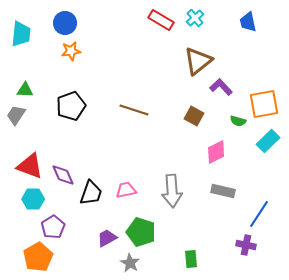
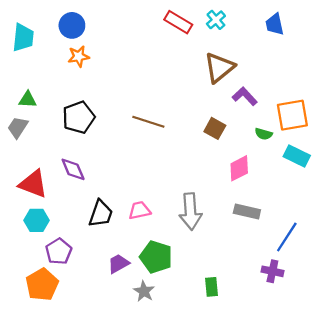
cyan rectangle: (268, 141) -> (297, 156), turned 70
purple diamond: (63, 175) -> (73, 169), moved

